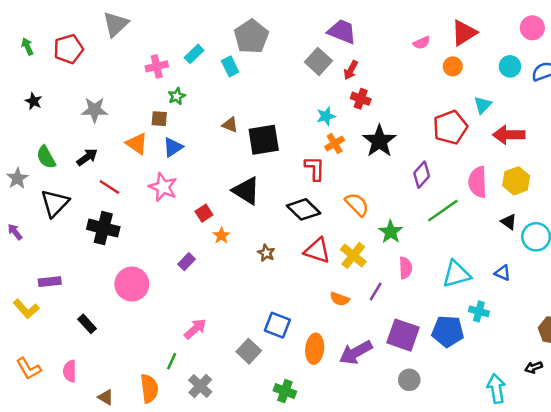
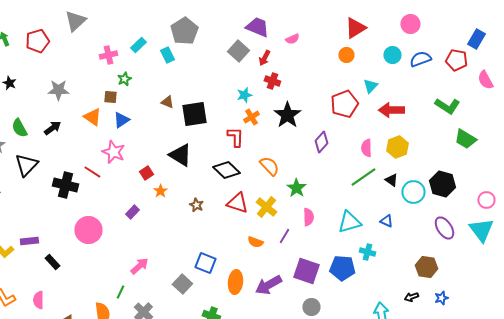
pink semicircle: (422, 43) -> (292, 39), moved
pink semicircle: (478, 182) -> (366, 148), size x0.7
red line: (109, 187) -> (92, 172), moved
green line: (443, 211) -> (363, 177), moved
purple rectangle: (50, 282) -> (29, 241), moved

